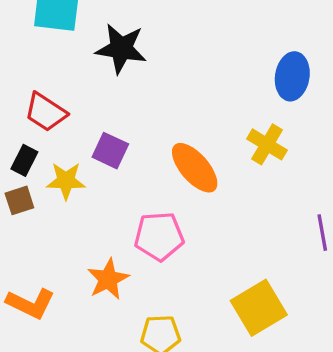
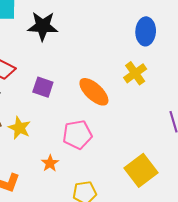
yellow cross: (267, 144) -> (135, 73), turned 30
yellow star: (66, 181) -> (19, 128), moved, turned 30
orange star: (108, 279) -> (50, 163), size x0.7

